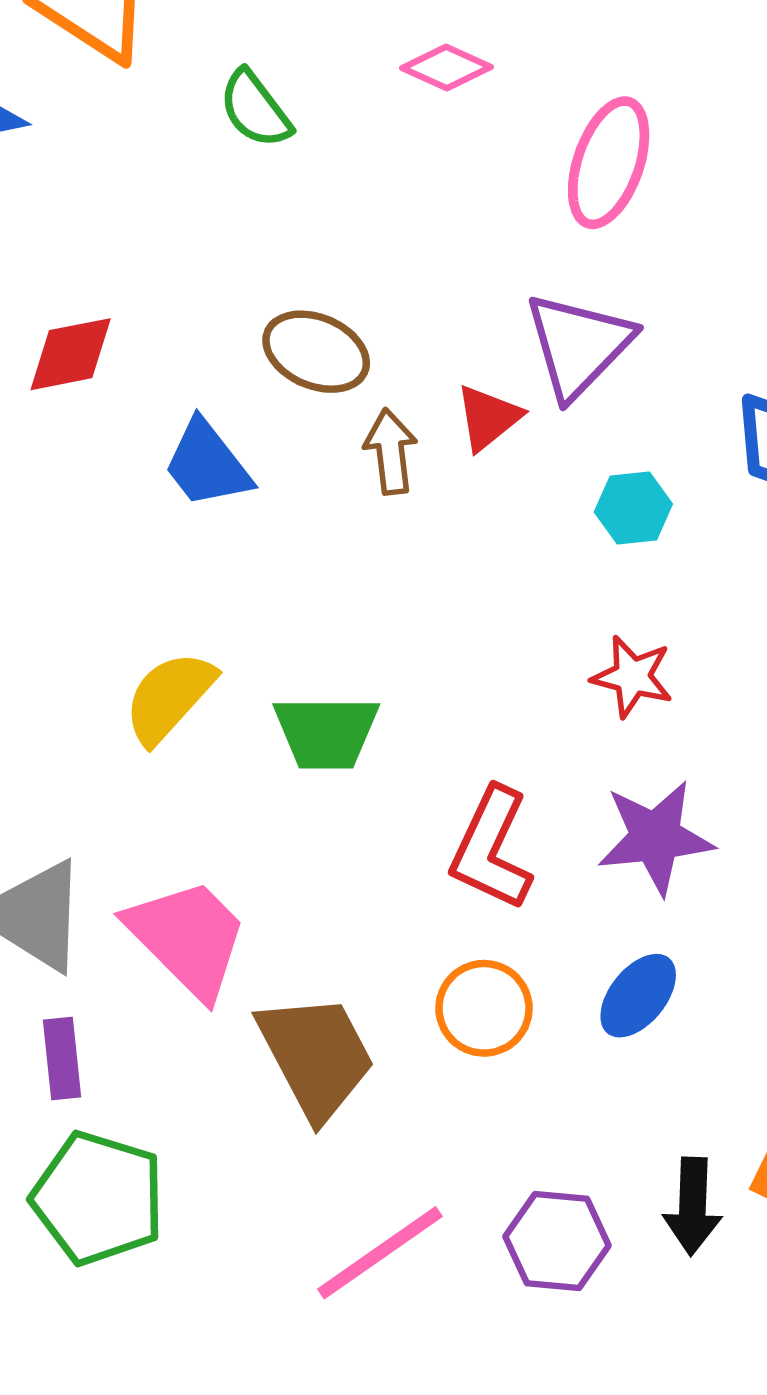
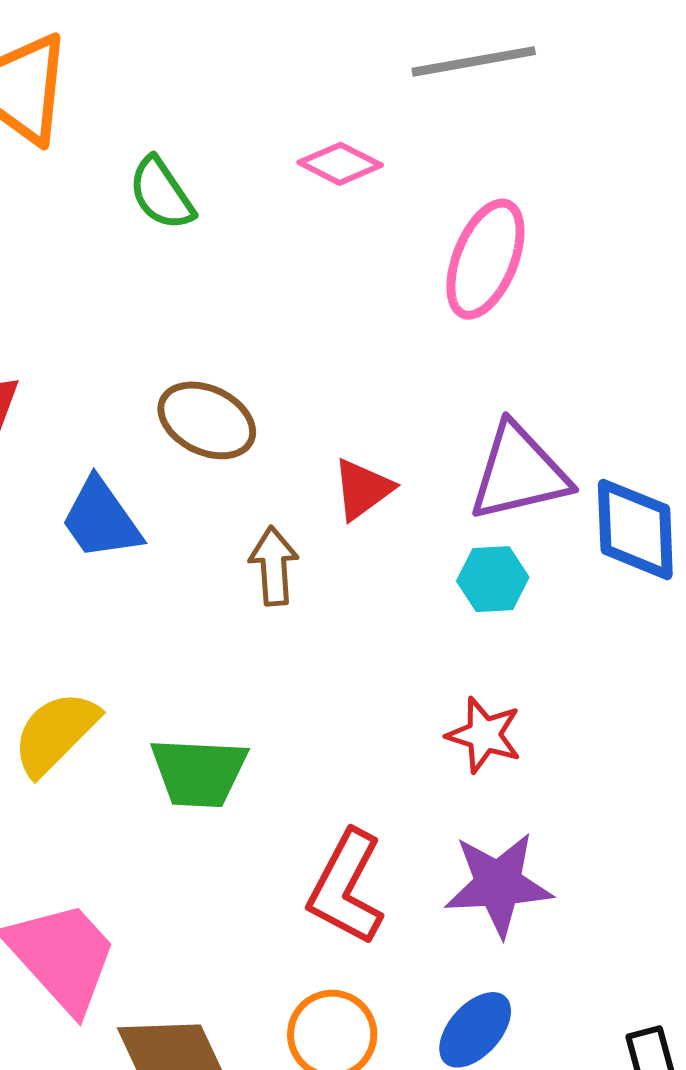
purple triangle: (579, 345) -> (519, 473), moved, turned 30
brown arrow: (391, 452) -> (274, 566), moved

